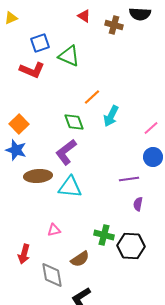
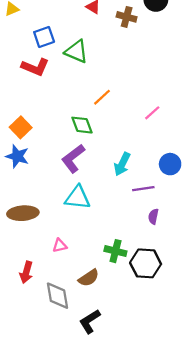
cyan arrow: (111, 116) -> (122, 164), moved
pink line: (151, 128) -> (152, 113), moved
brown ellipse: (38, 176) -> (23, 213), moved

